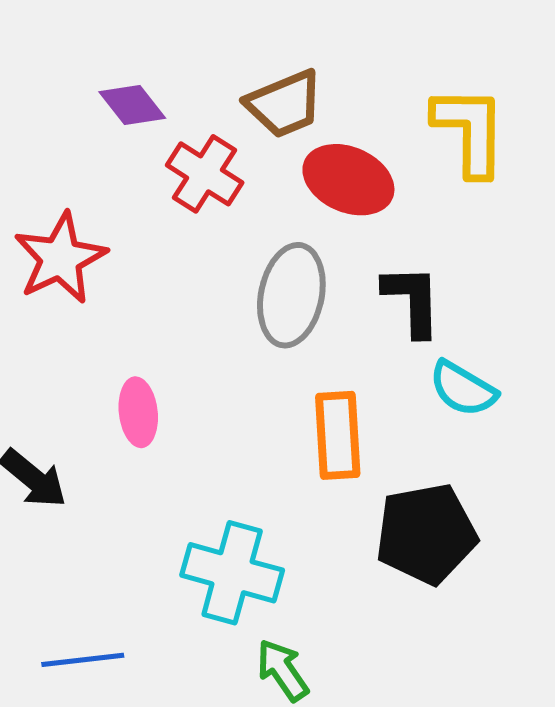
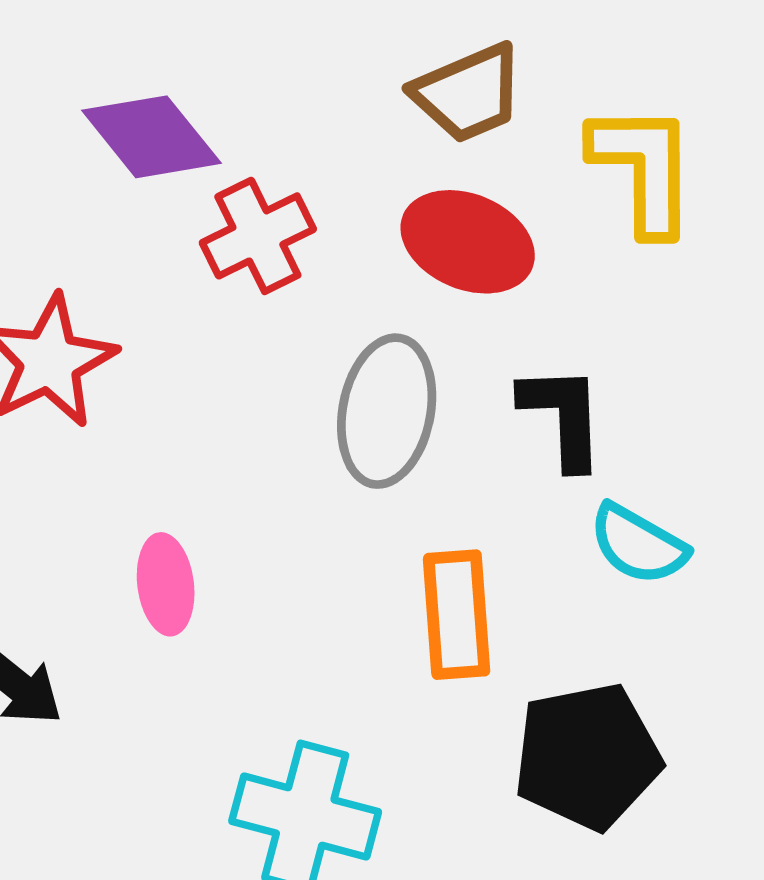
brown trapezoid: (284, 104) -> (468, 93), moved
purple diamond: (132, 105) -> (151, 137), size x1.4
red cross: (205, 174) -> (258, 236), turned 32

